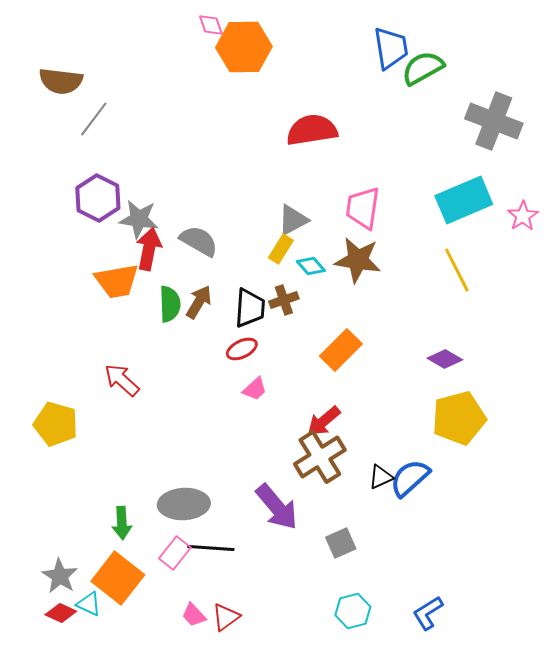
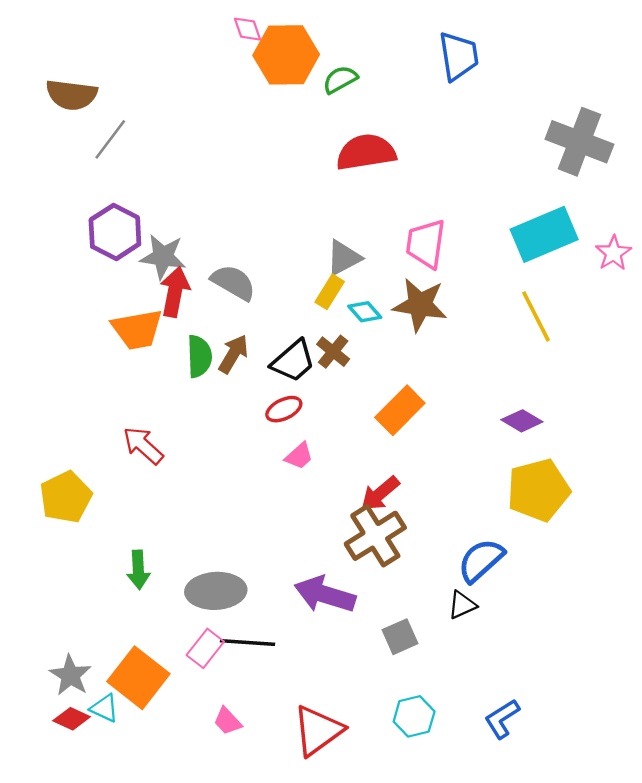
green semicircle: (423, 68) -> (340, 80), moved, size x0.7
brown cross: (284, 300) -> (333, 352), turned -32
black trapezoid: (250, 308) -> (293, 361), turned 45
yellow pentagon: (56, 424) -> (66, 497), turned 30
black triangle: (381, 477) -> (462, 605), moved
purple arrow: (277, 507) -> (325, 594), turned 147
green arrow: (122, 523) -> (138, 570), moved
red triangle: (226, 617) -> (318, 730), moved, size x1.6

